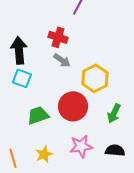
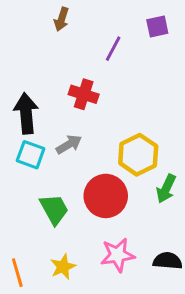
gray arrow: (62, 60) -> (69, 144), moved, turned -66
green arrow: (114, 113) -> (166, 189), moved
green trapezoid: (38, 115) -> (54, 209), turned 80

